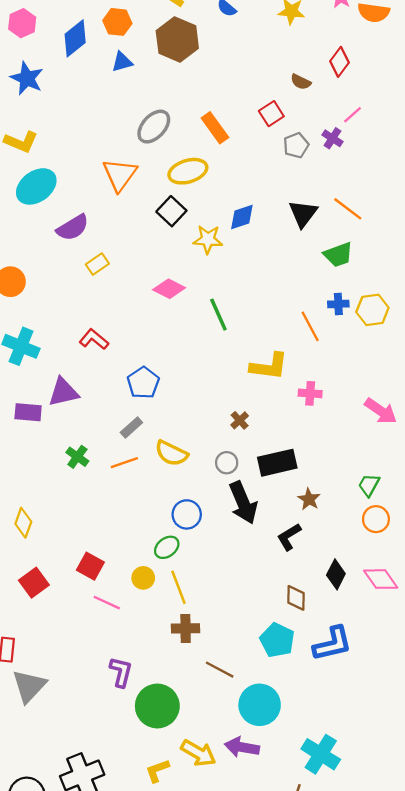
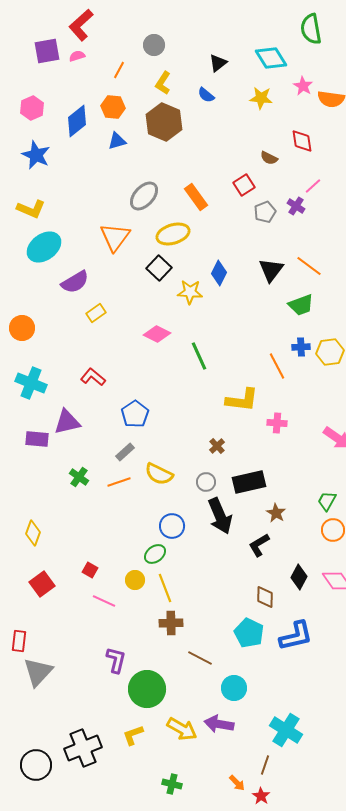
red diamond: (340, 62) -> (302, 141), turned -45
blue diamond: (242, 217) -> (219, 273), turned -45
red square: (90, 566) -> (90, 570), size x0.7
cyan circle: (260, 705) -> (234, 688), size x0.7
yellow L-shape: (157, 771) -> (133, 735), moved

